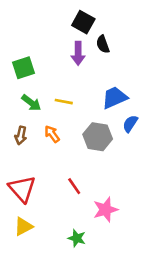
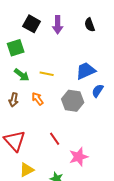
black square: (83, 22) -> (32, 24), moved
black semicircle: (103, 44) -> (90, 25), moved
purple arrow: (78, 53) -> (58, 25), moved
yellow triangle: (23, 226) -> (27, 170), moved

